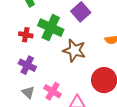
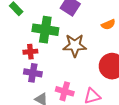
red cross: (26, 35) -> (30, 52), moved

